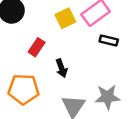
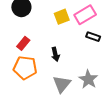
red rectangle: (37, 47) -> (23, 43), moved
gray star: (107, 97) -> (88, 79), turned 30

